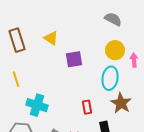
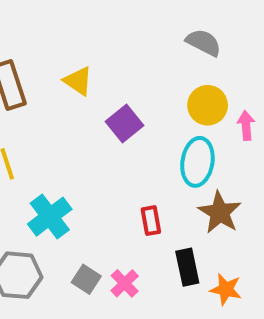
purple square: (74, 59) -> (125, 123), turned -30
cyan cross: (37, 105) -> (50, 217), turned 35

